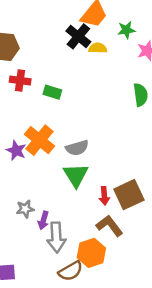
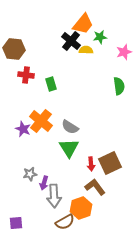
green star: (126, 30) -> (100, 37), moved
green rectangle: (52, 92) -> (51, 84), turned 56
gray semicircle: (77, 148) -> (70, 127), turned 48

